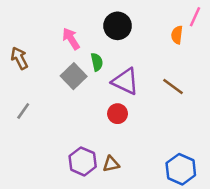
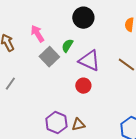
pink arrow: (71, 39) -> (37, 34), moved
green semicircle: (97, 62) -> (67, 46), turned -136

